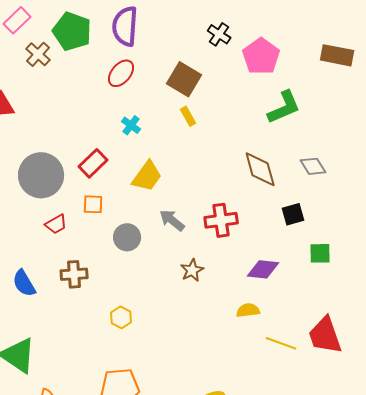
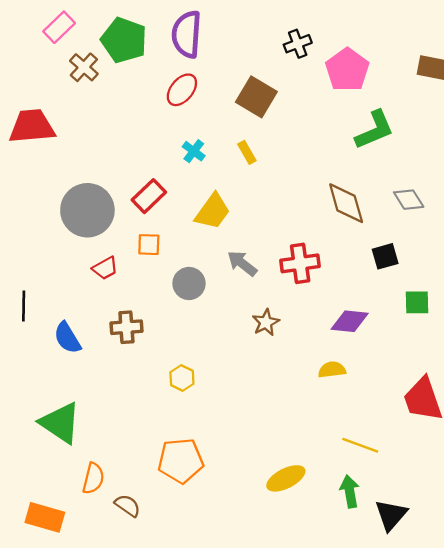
black cross: (219, 34) -> (298, 44), turned 35
yellow rectangle: (188, 116) -> (247, 152), moved
yellow line: (281, 343) -> (360, 445), moved

